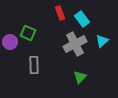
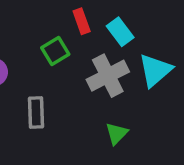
green square: (28, 33) -> (55, 51), moved, turned 35
cyan triangle: (102, 41) -> (155, 70), size x1.5

